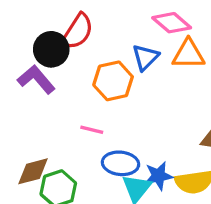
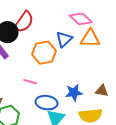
blue star: (159, 176) -> (74, 93), moved

